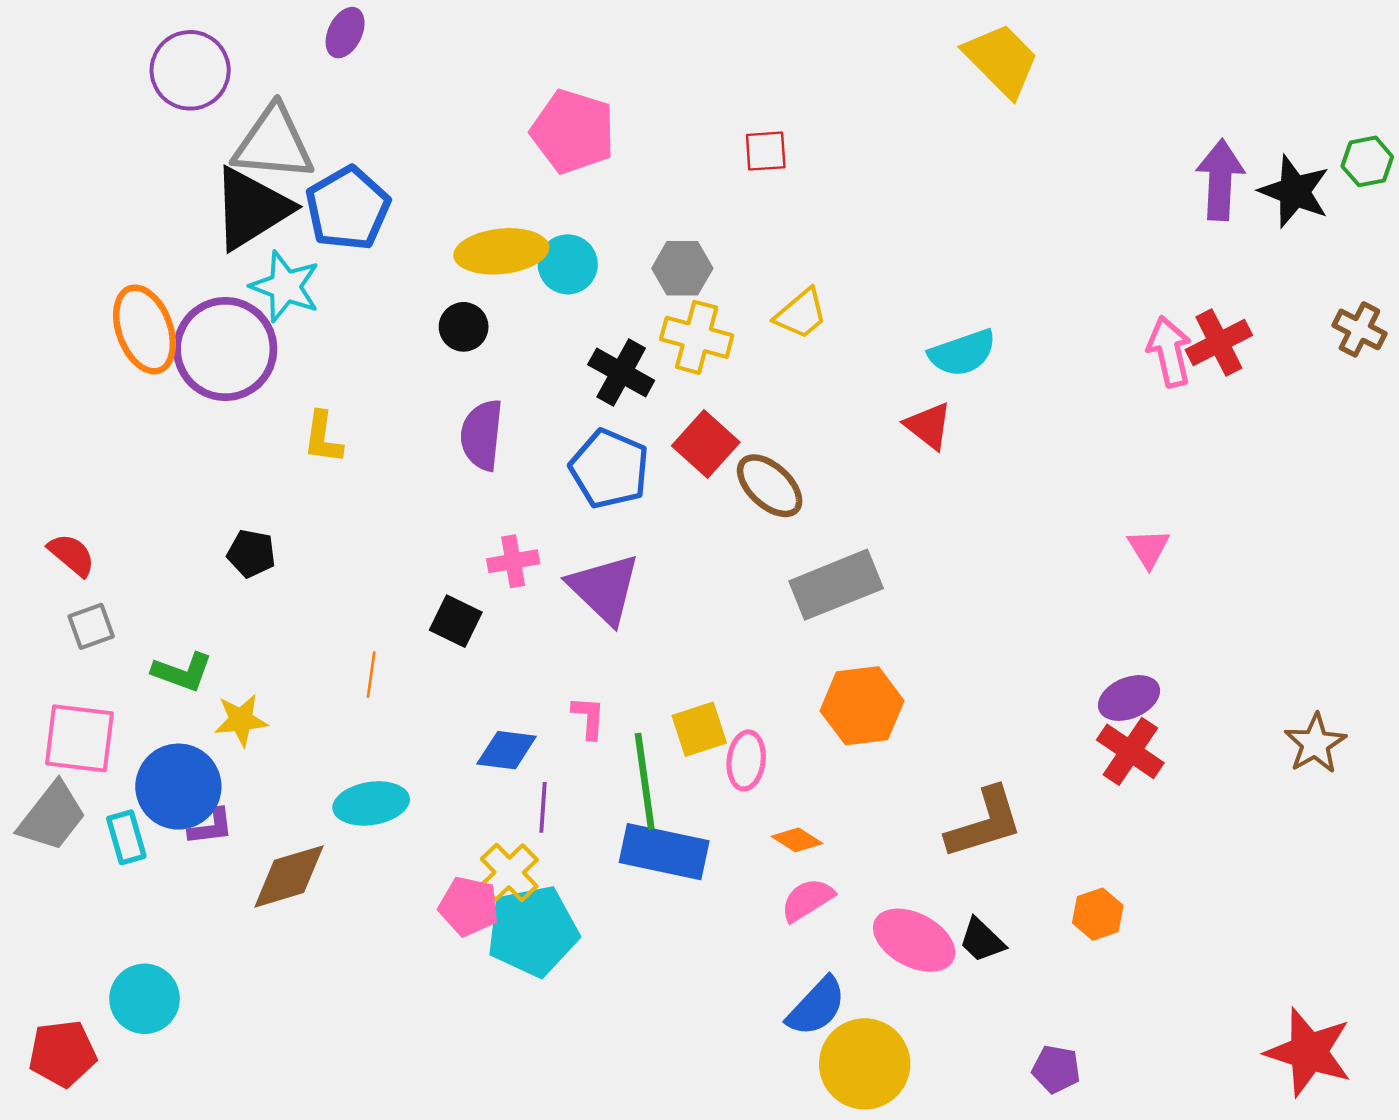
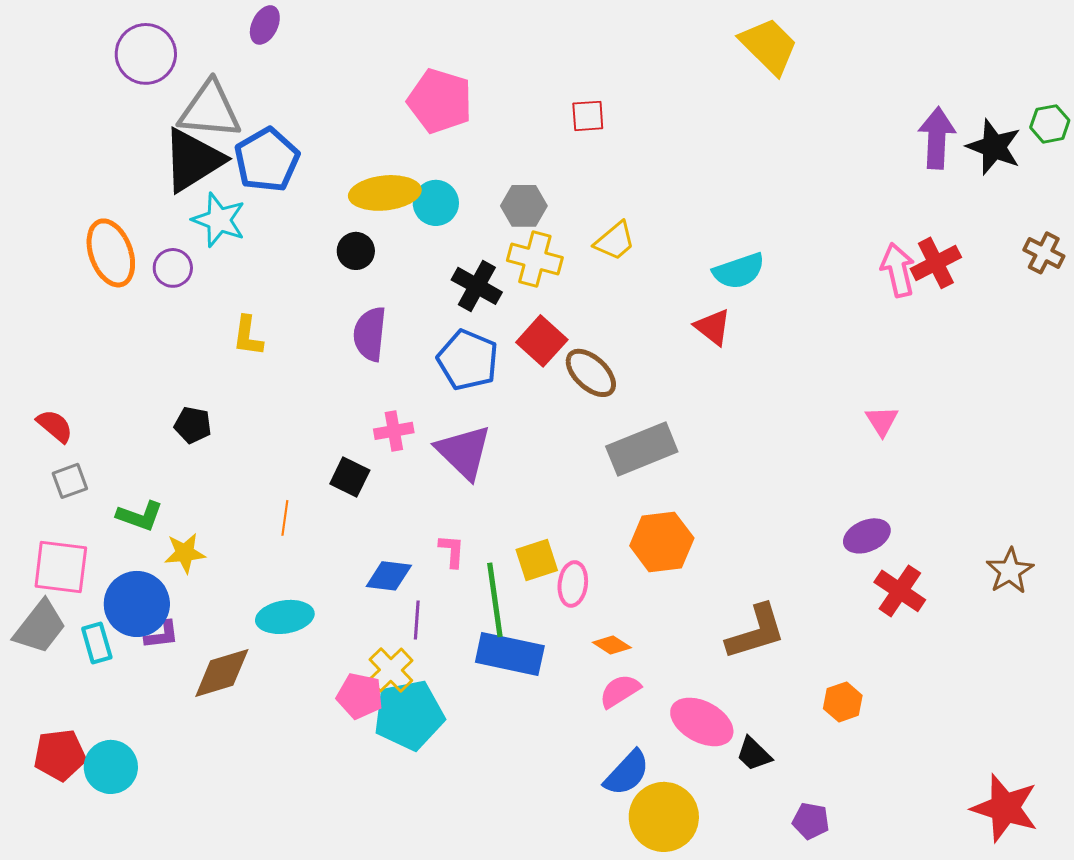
purple circle: (225, 349) -> (173, 268), size x0.5
red cross: (1130, 751) -> (900, 591), moved
black trapezoid: (982, 940) -> (754, 754), moved
red pentagon: (63, 1053) -> (60, 755), moved

